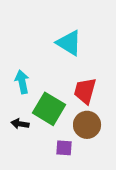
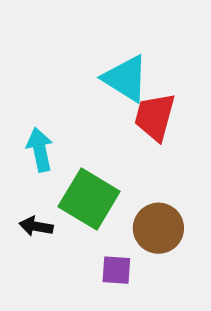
red trapezoid: (85, 91) -> (155, 117), moved

